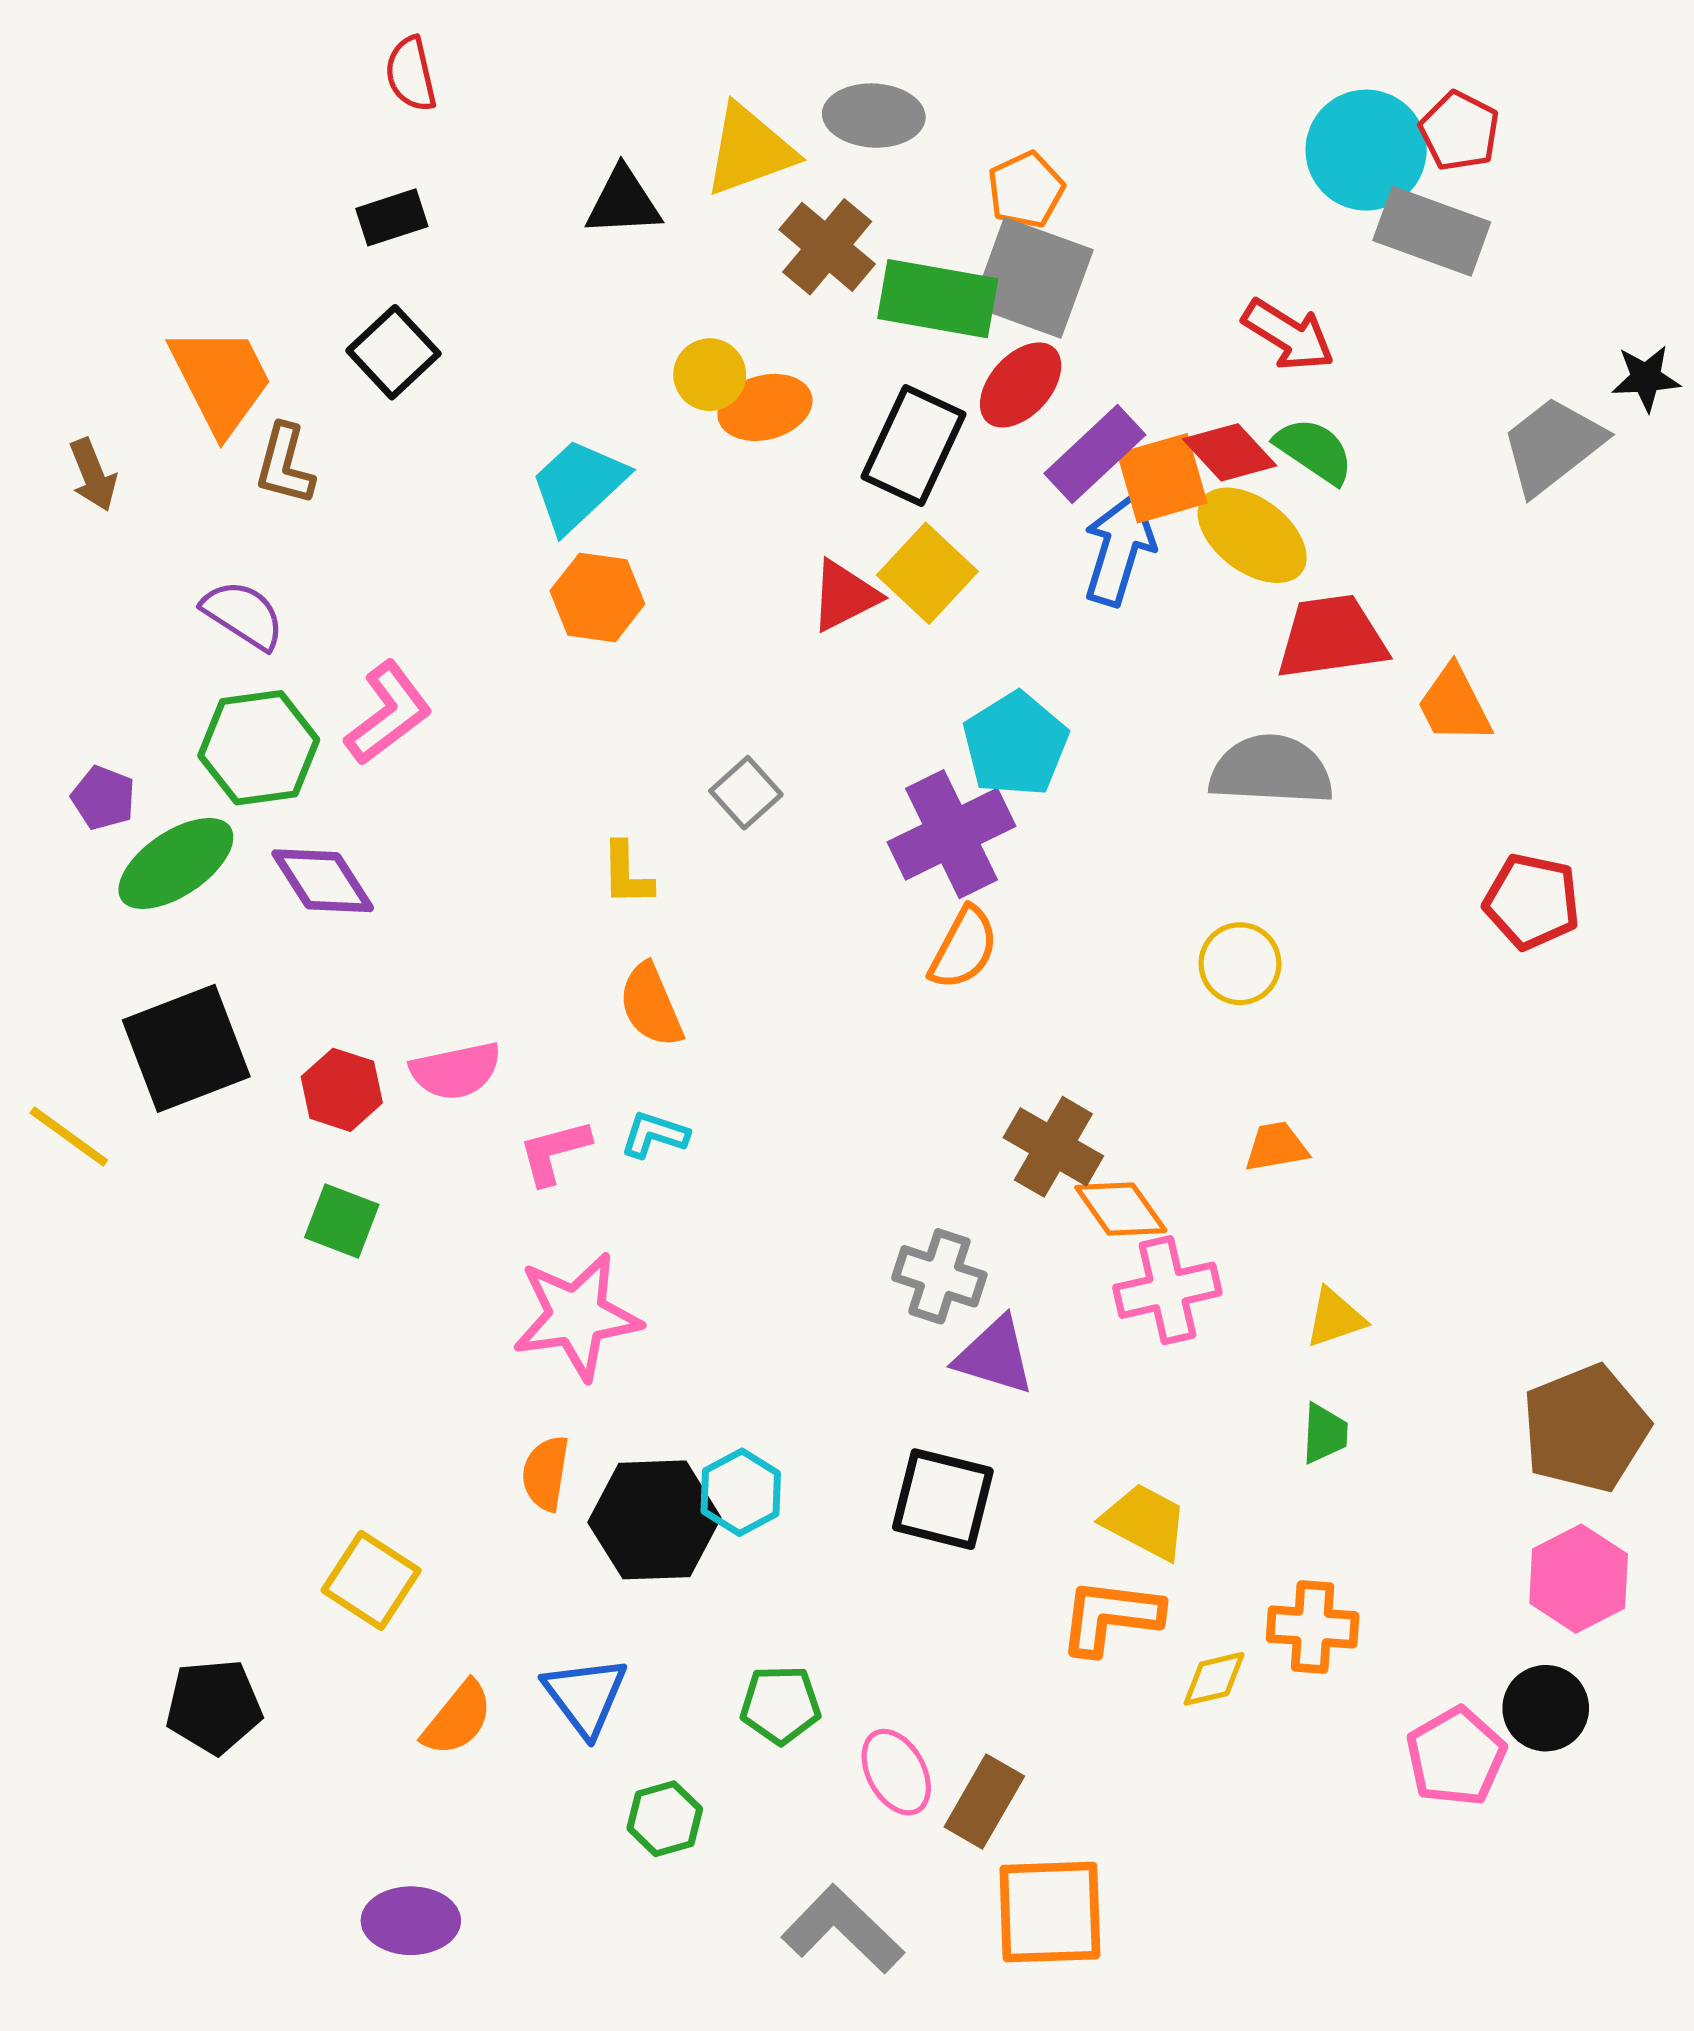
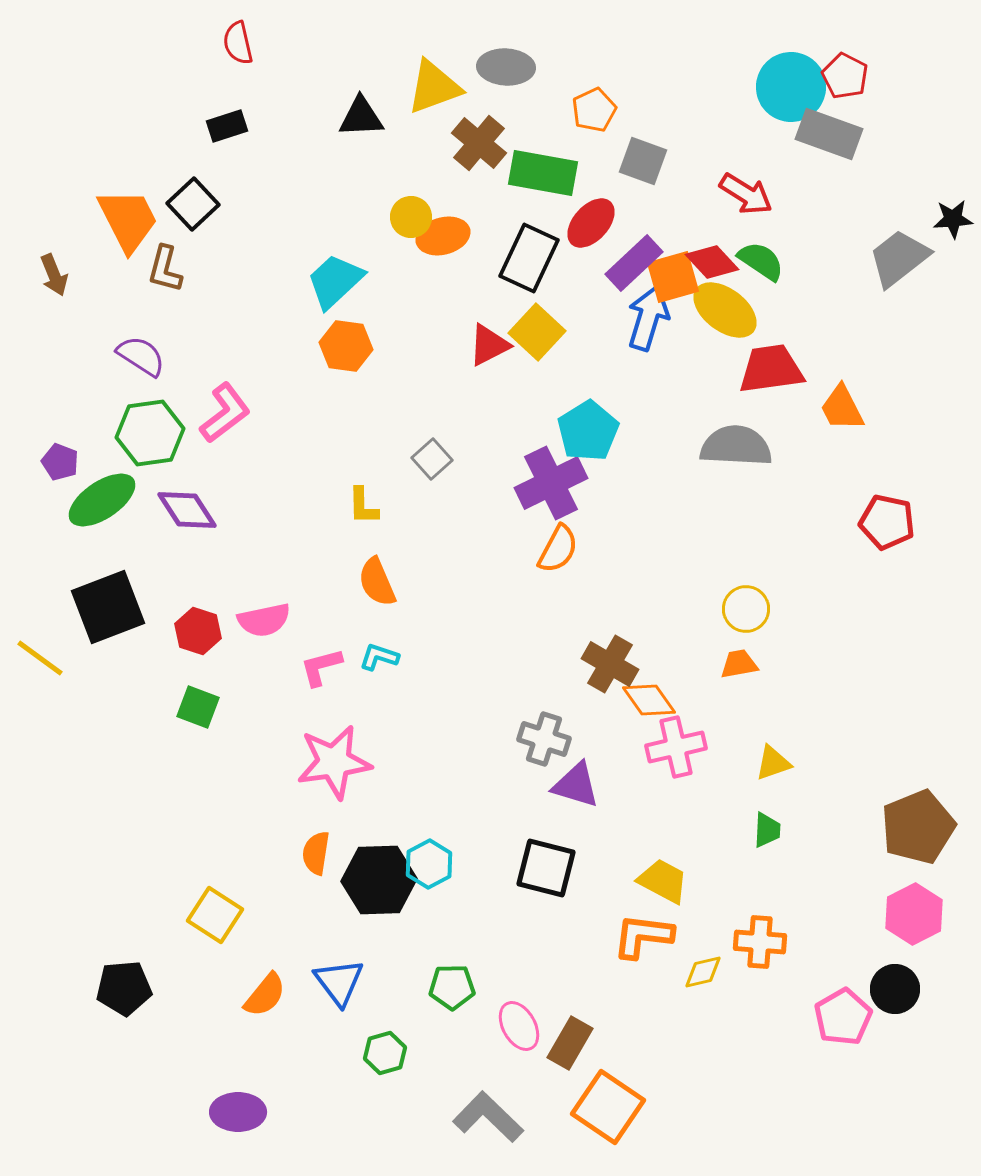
gray square: (1033, 278) -> (643, 161), moved, size x0.7
black square: (394, 352) -> (193, 204), moved
yellow circle: (1240, 964) -> (746, 609), moved
orange square: (1050, 1912) -> (608, 1107), turned 36

